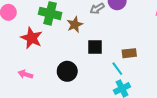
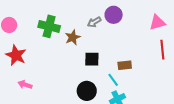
red star: (32, 38) -> (16, 55), moved
black circle: (67, 71) -> (87, 91), moved

